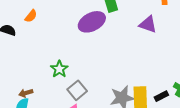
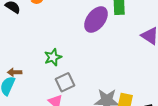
purple ellipse: (92, 22) -> (96, 19), turned -40

